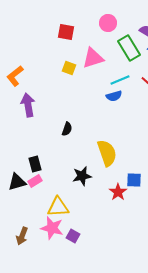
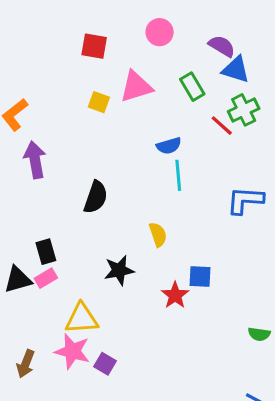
green rectangle: (129, 48) -> (192, 87), moved, size x0.7
cyan line: (120, 80) -> (178, 175), moved, turned -72
black semicircle: (67, 129) -> (96, 197), size x1.5
yellow semicircle: (107, 153) -> (158, 235), size x0.6

